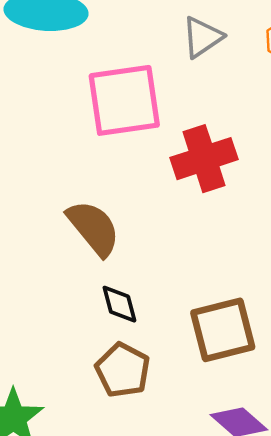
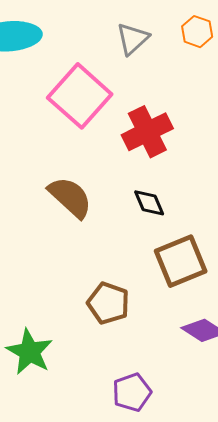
pink square: (124, 100) -> (80, 96), turned -32
black diamond: (119, 304) -> (149, 203), moved

